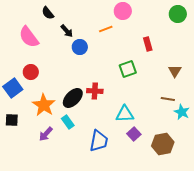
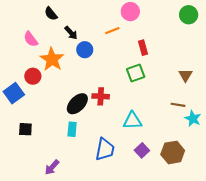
pink semicircle: (29, 37) -> (31, 39), size x0.7
red rectangle: (148, 44) -> (143, 48), moved
orange star: (44, 105) -> (52, 59), moved
black square: (12, 120) -> (25, 129), moved
cyan rectangle: (68, 122) -> (72, 129), turned 40
purple arrow: (46, 134) -> (52, 167), moved
purple square: (134, 134) -> (142, 150), moved

